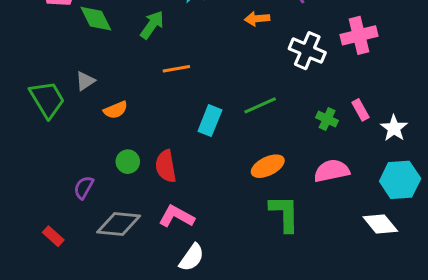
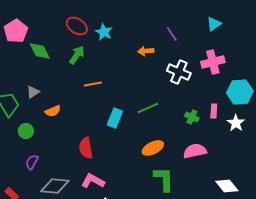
pink rectangle: (361, 110) -> (214, 111), turned 32
green circle: (128, 162) -> (26, 131), moved
cyan hexagon: (400, 180) -> (240, 92), moved

